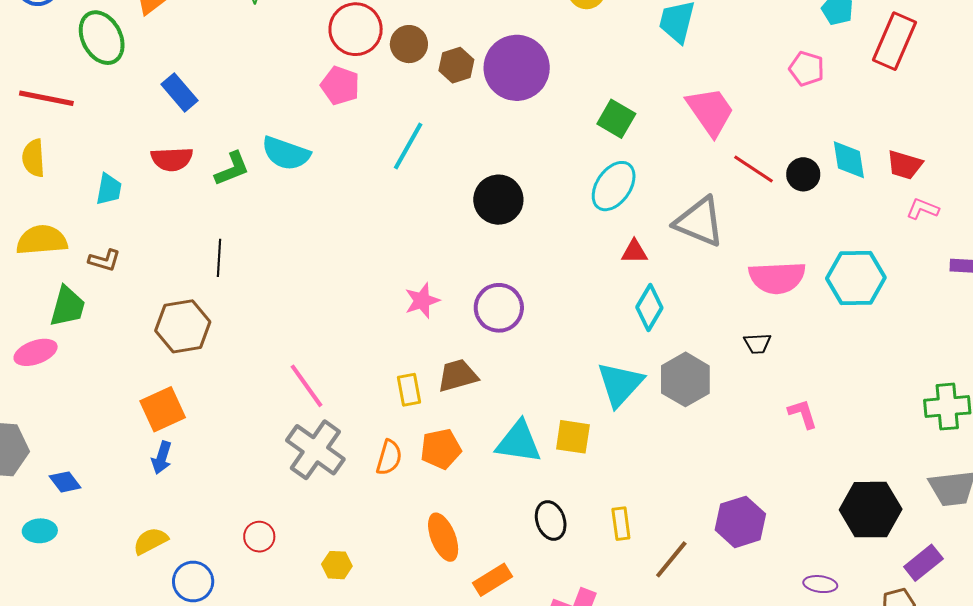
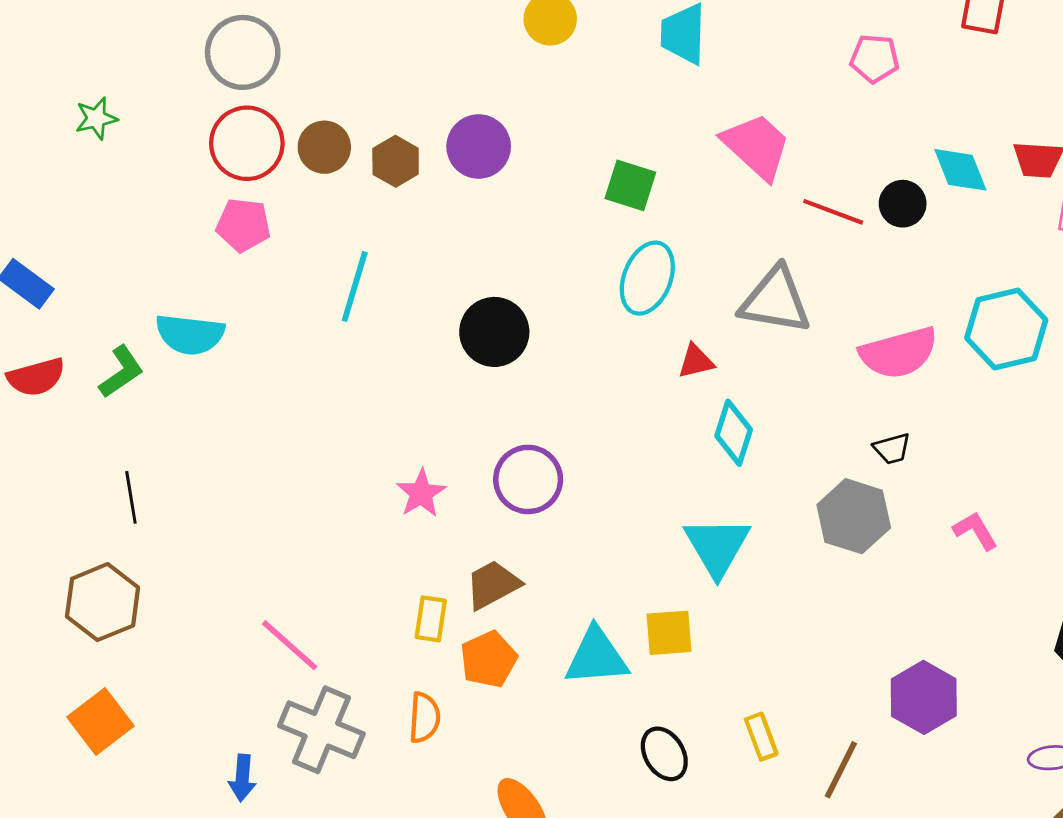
purple circle: (517, 68) -> (479, 147), size x0.7
gray hexagon: (685, 379) -> (854, 516), moved
yellow rectangle: (409, 390) -> (431, 619), turned 32
orange pentagon: (441, 449) -> (489, 659), moved
blue arrow: (162, 458) -> (242, 778), moved

